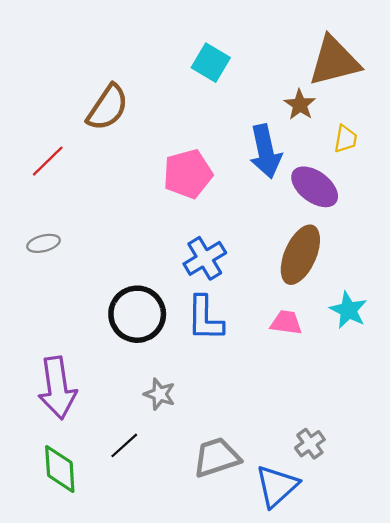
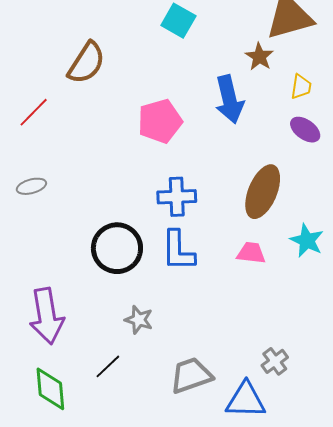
purple ellipse: (315, 187) -> (305, 130), moved, size x0.7
blue cross: (205, 258) -> (177, 197), turned 30
blue triangle: (277, 486) -> (246, 400), turned 45

